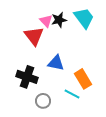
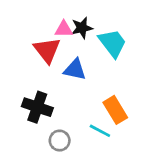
cyan trapezoid: (84, 18) -> (112, 43), moved
pink triangle: (46, 21) -> (64, 29), turned -48
blue triangle: (56, 63) -> (75, 70), moved

